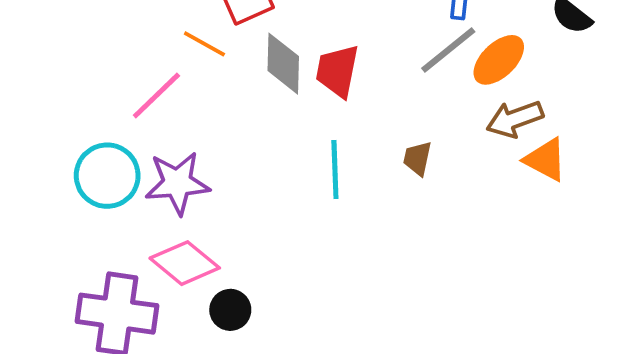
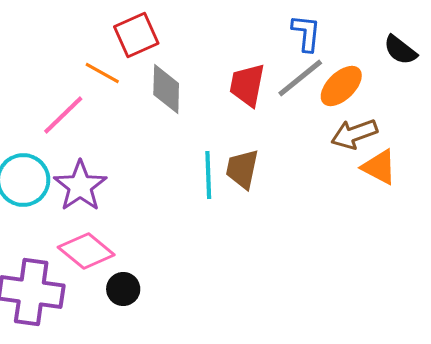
red trapezoid: (337, 71) -> (247, 85), moved
brown trapezoid: (417, 158) -> (242, 169), moved, size x1.4
purple star: (177, 183) -> (80, 186), turned -30

